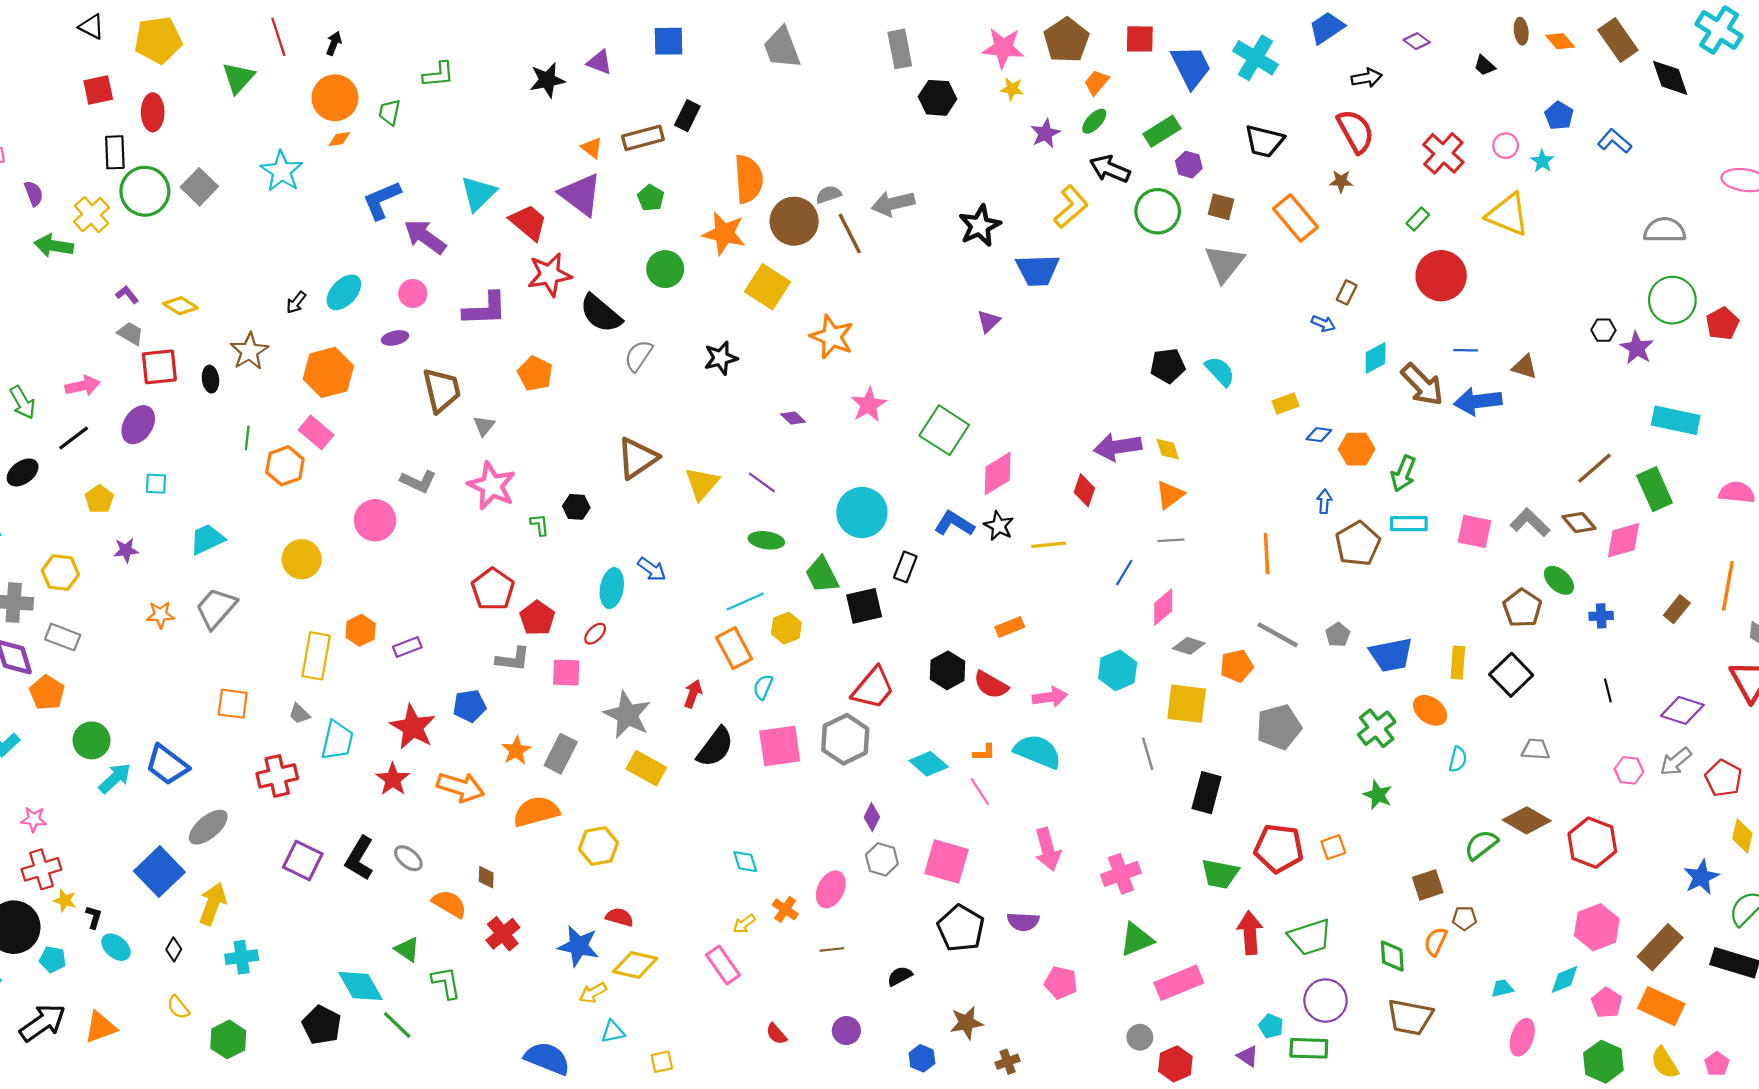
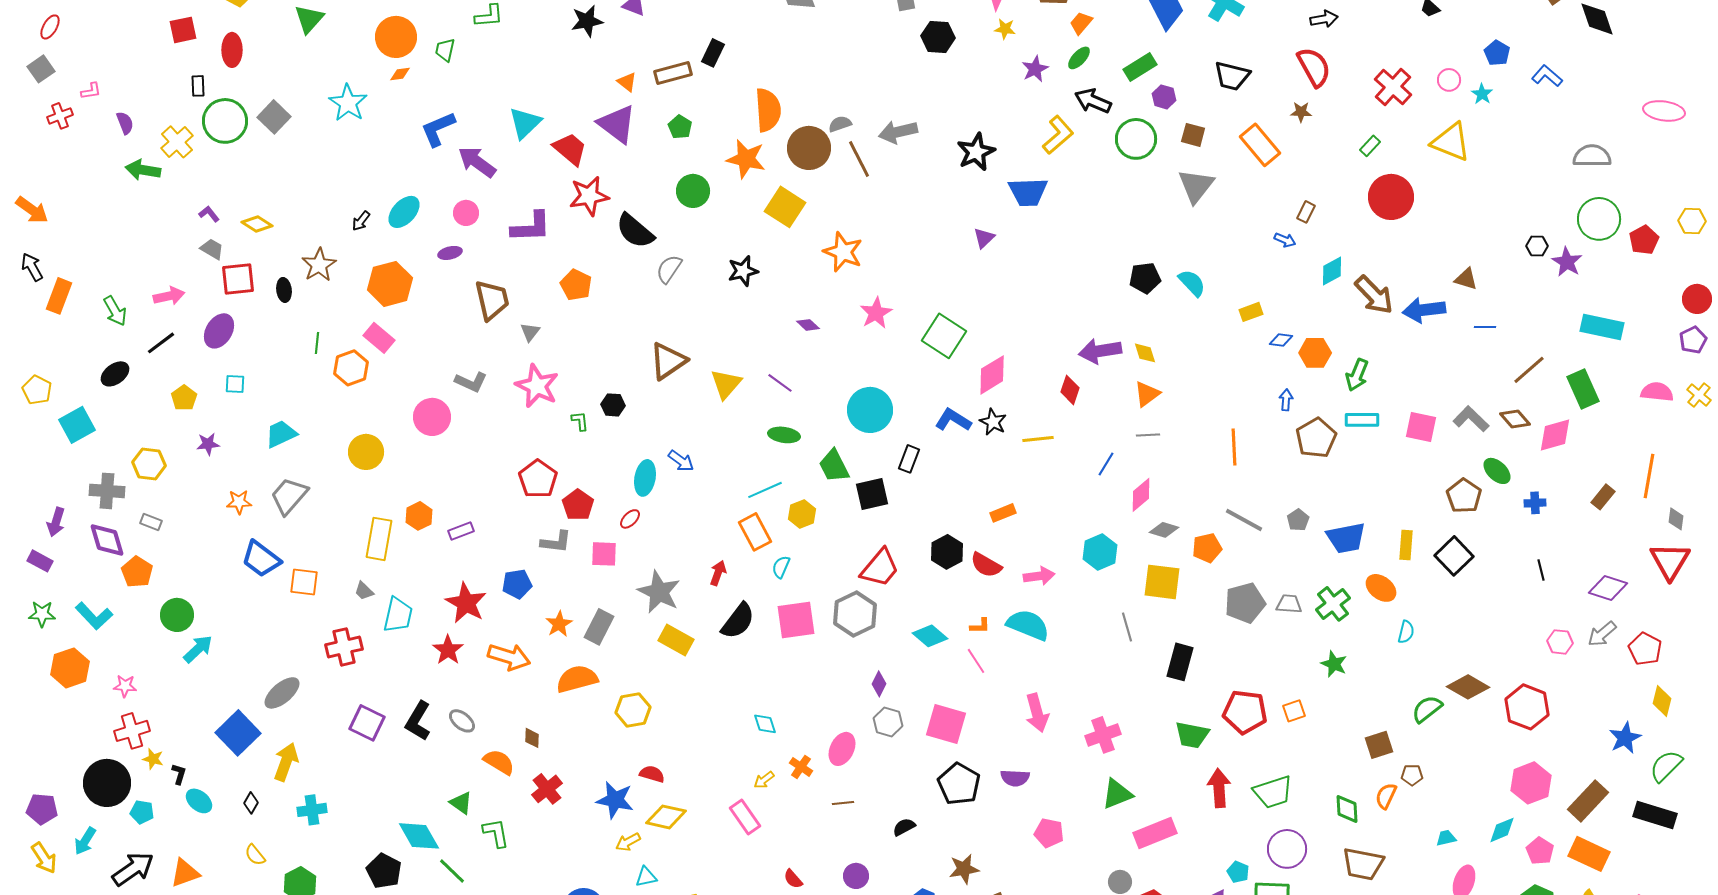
black rectangle: (115, 152) -> (198, 86), size x0.7
blue line: (1466, 350) -> (1485, 327), moved
gray rectangle: (63, 637) -> (151, 522), size x0.7
gray trapezoid: (1536, 749) -> (1289, 604), moved
blue trapezoid: (167, 765) -> (261, 559), moved

